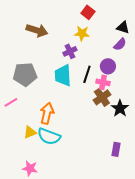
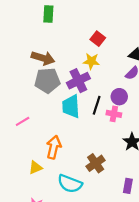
purple cross: (70, 51) -> (78, 81), size x1.5
gray pentagon: (25, 74) -> (47, 81), moved
brown cross: (102, 97) -> (96, 163), moved
pink line: (11, 102) -> (23, 121), moved
cyan semicircle: (49, 136) -> (70, 184), moved

